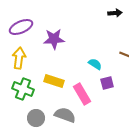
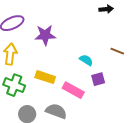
pink rectangle: (82, 94) -> (73, 90), turned -30

